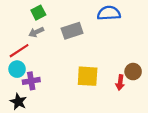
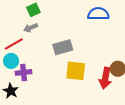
gray rectangle: (72, 31) -> (63, 47), moved
red arrow: (120, 82) -> (105, 78), size x1.5

